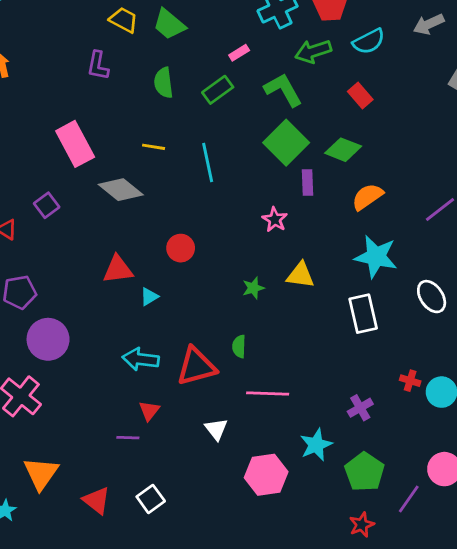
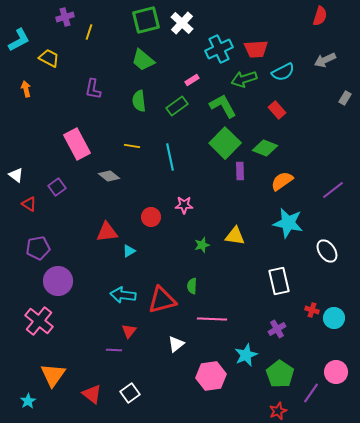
yellow trapezoid: (124, 20) -> (49, 58), moved
gray diamond: (121, 190) -> (109, 176), size x0.7
pink star: (275, 220) -> (184, 205), moved, turned -30
white rectangle: (363, 314) -> (279, 281), moved
white triangle: (216, 429) -> (176, 344), turned 30

